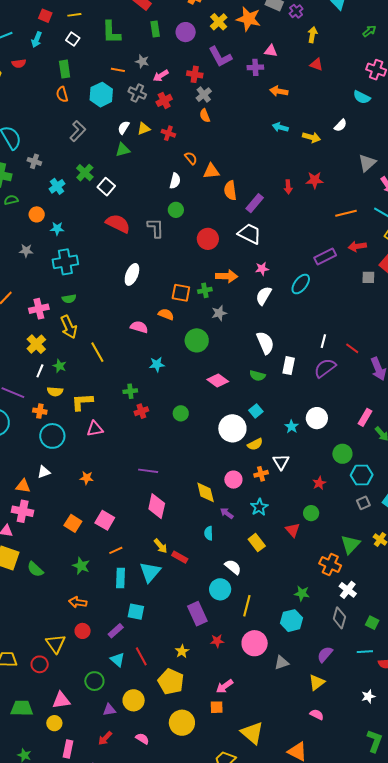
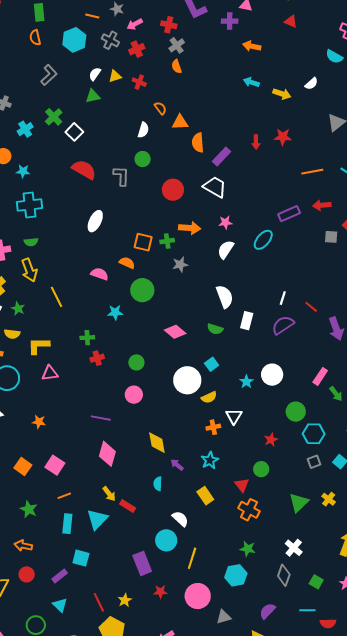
green circle: (197, 340) -> (142, 290), moved
pink circle: (233, 480) -> (134, 395), moved
orange cross: (330, 564) -> (249, 510), moved
red line: (141, 656) -> (99, 602), moved

